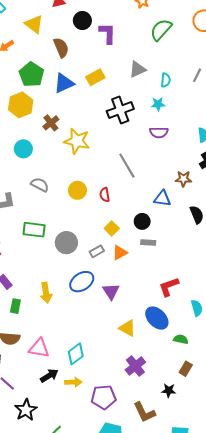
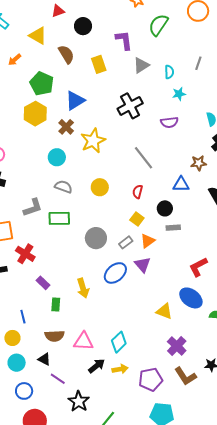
purple L-shape: (107, 33) -> (124, 40), moved
yellow rectangle: (95, 77) -> (99, 64), moved, turned -72
blue triangle: (64, 83) -> (75, 101), moved
cyan star: (158, 104) -> (179, 94), moved
yellow star: (77, 141) -> (93, 141), turned -30
cyan circle: (23, 149) -> (57, 157), moved
red semicircle: (105, 195) -> (138, 192), moved, turned 32
green rectangle: (34, 230) -> (59, 218), moved
purple triangle: (111, 291) -> (143, 265), moved
brown L-shape: (144, 412) -> (185, 376), moved

